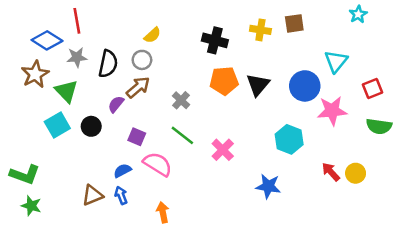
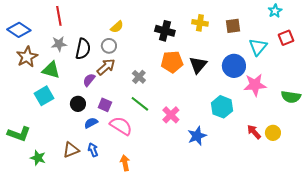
brown square: (294, 23) -> (233, 26), moved
blue diamond: (47, 40) -> (19, 30), moved
red square: (372, 89) -> (286, 38), moved
green triangle: (66, 91) -> (51, 70), turned -30
black circle: (91, 126) -> (78, 104), moved
blue semicircle: (122, 171) -> (91, 123), moved
blue star: (268, 186) -> (197, 136), moved, turned -30
green star: (31, 206) -> (38, 158), moved

